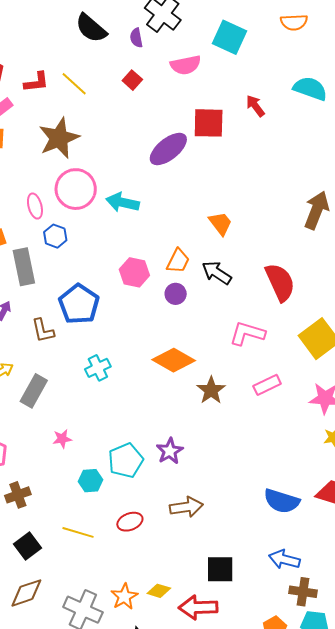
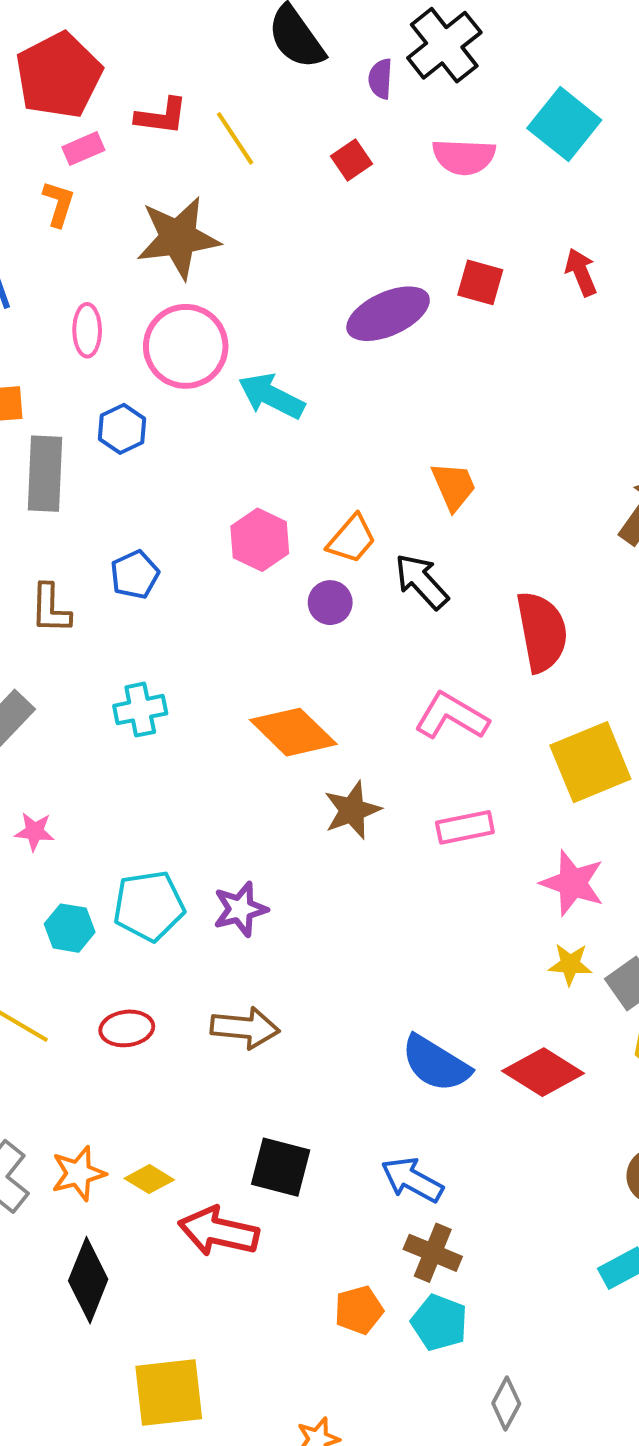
red square: (209, 123) -> (480, 282), size x0.7
pink ellipse: (35, 206) -> (87, 330), moved
blue pentagon: (79, 304) -> (135, 575), size x0.6

